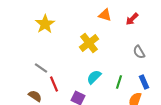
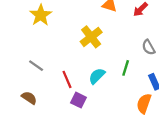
green line: (119, 82) -> (126, 68), moved
red line: (54, 84) -> (67, 79), moved

